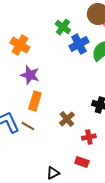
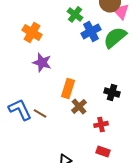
orange rectangle: (35, 101) -> (68, 88), moved
red rectangle: (82, 162) -> (103, 151), moved

